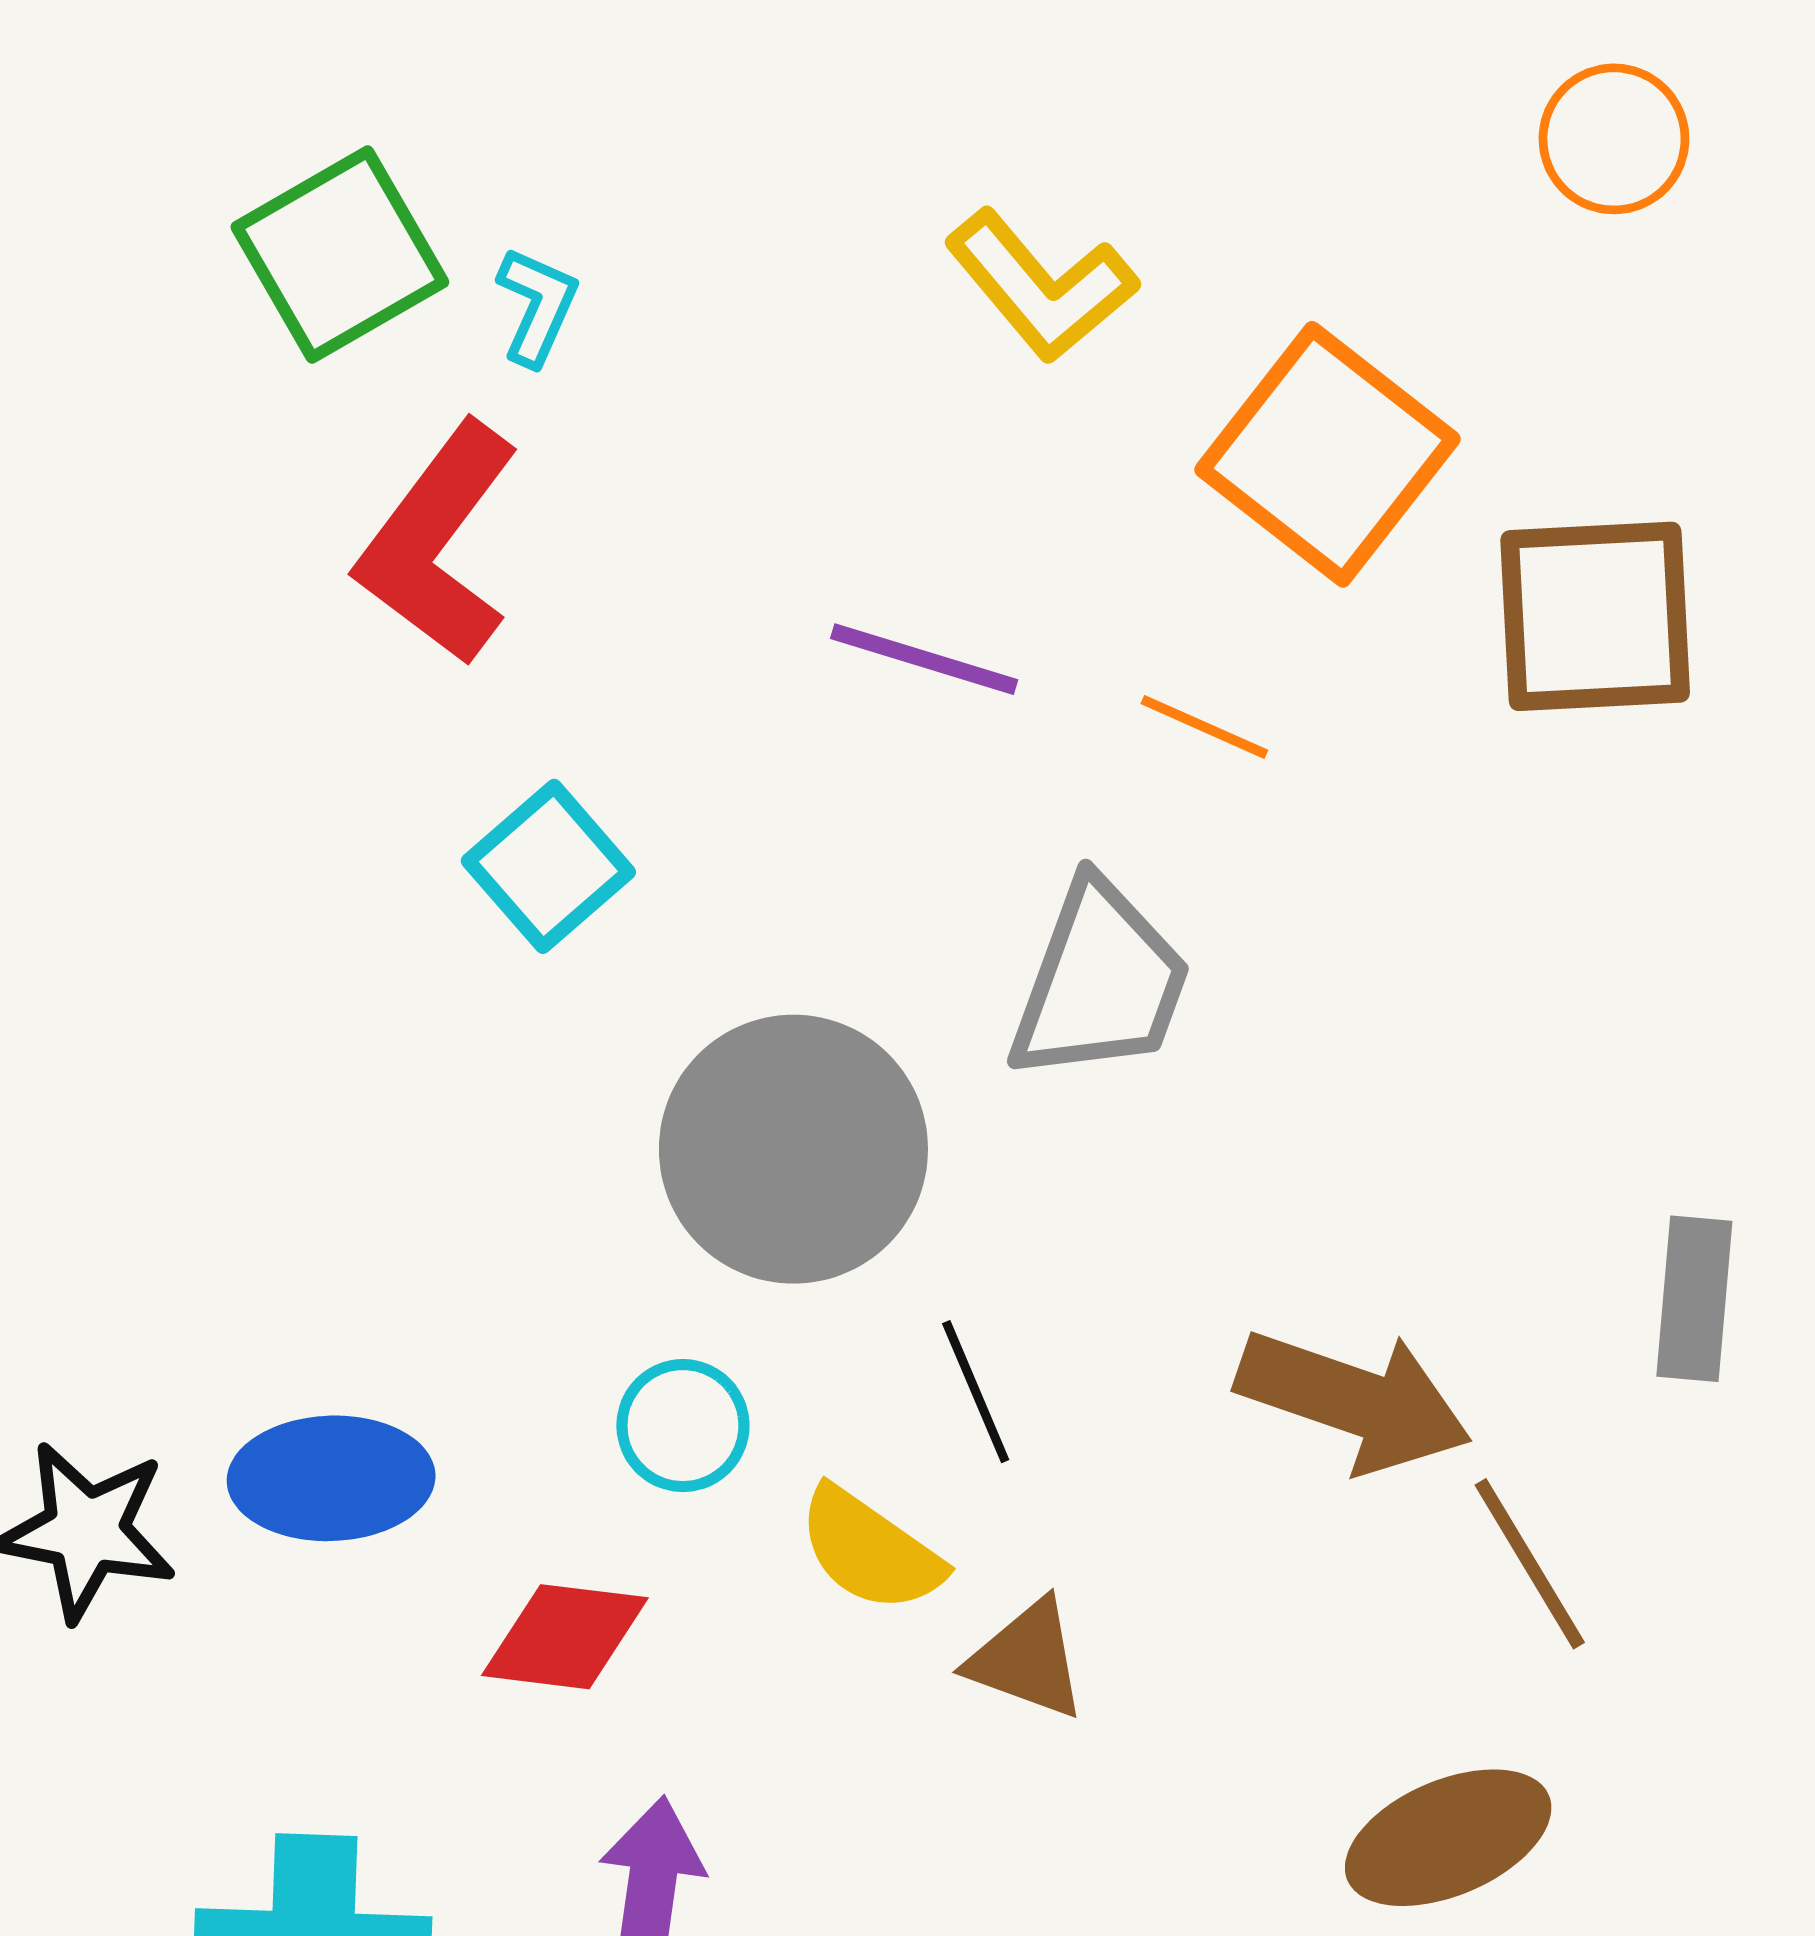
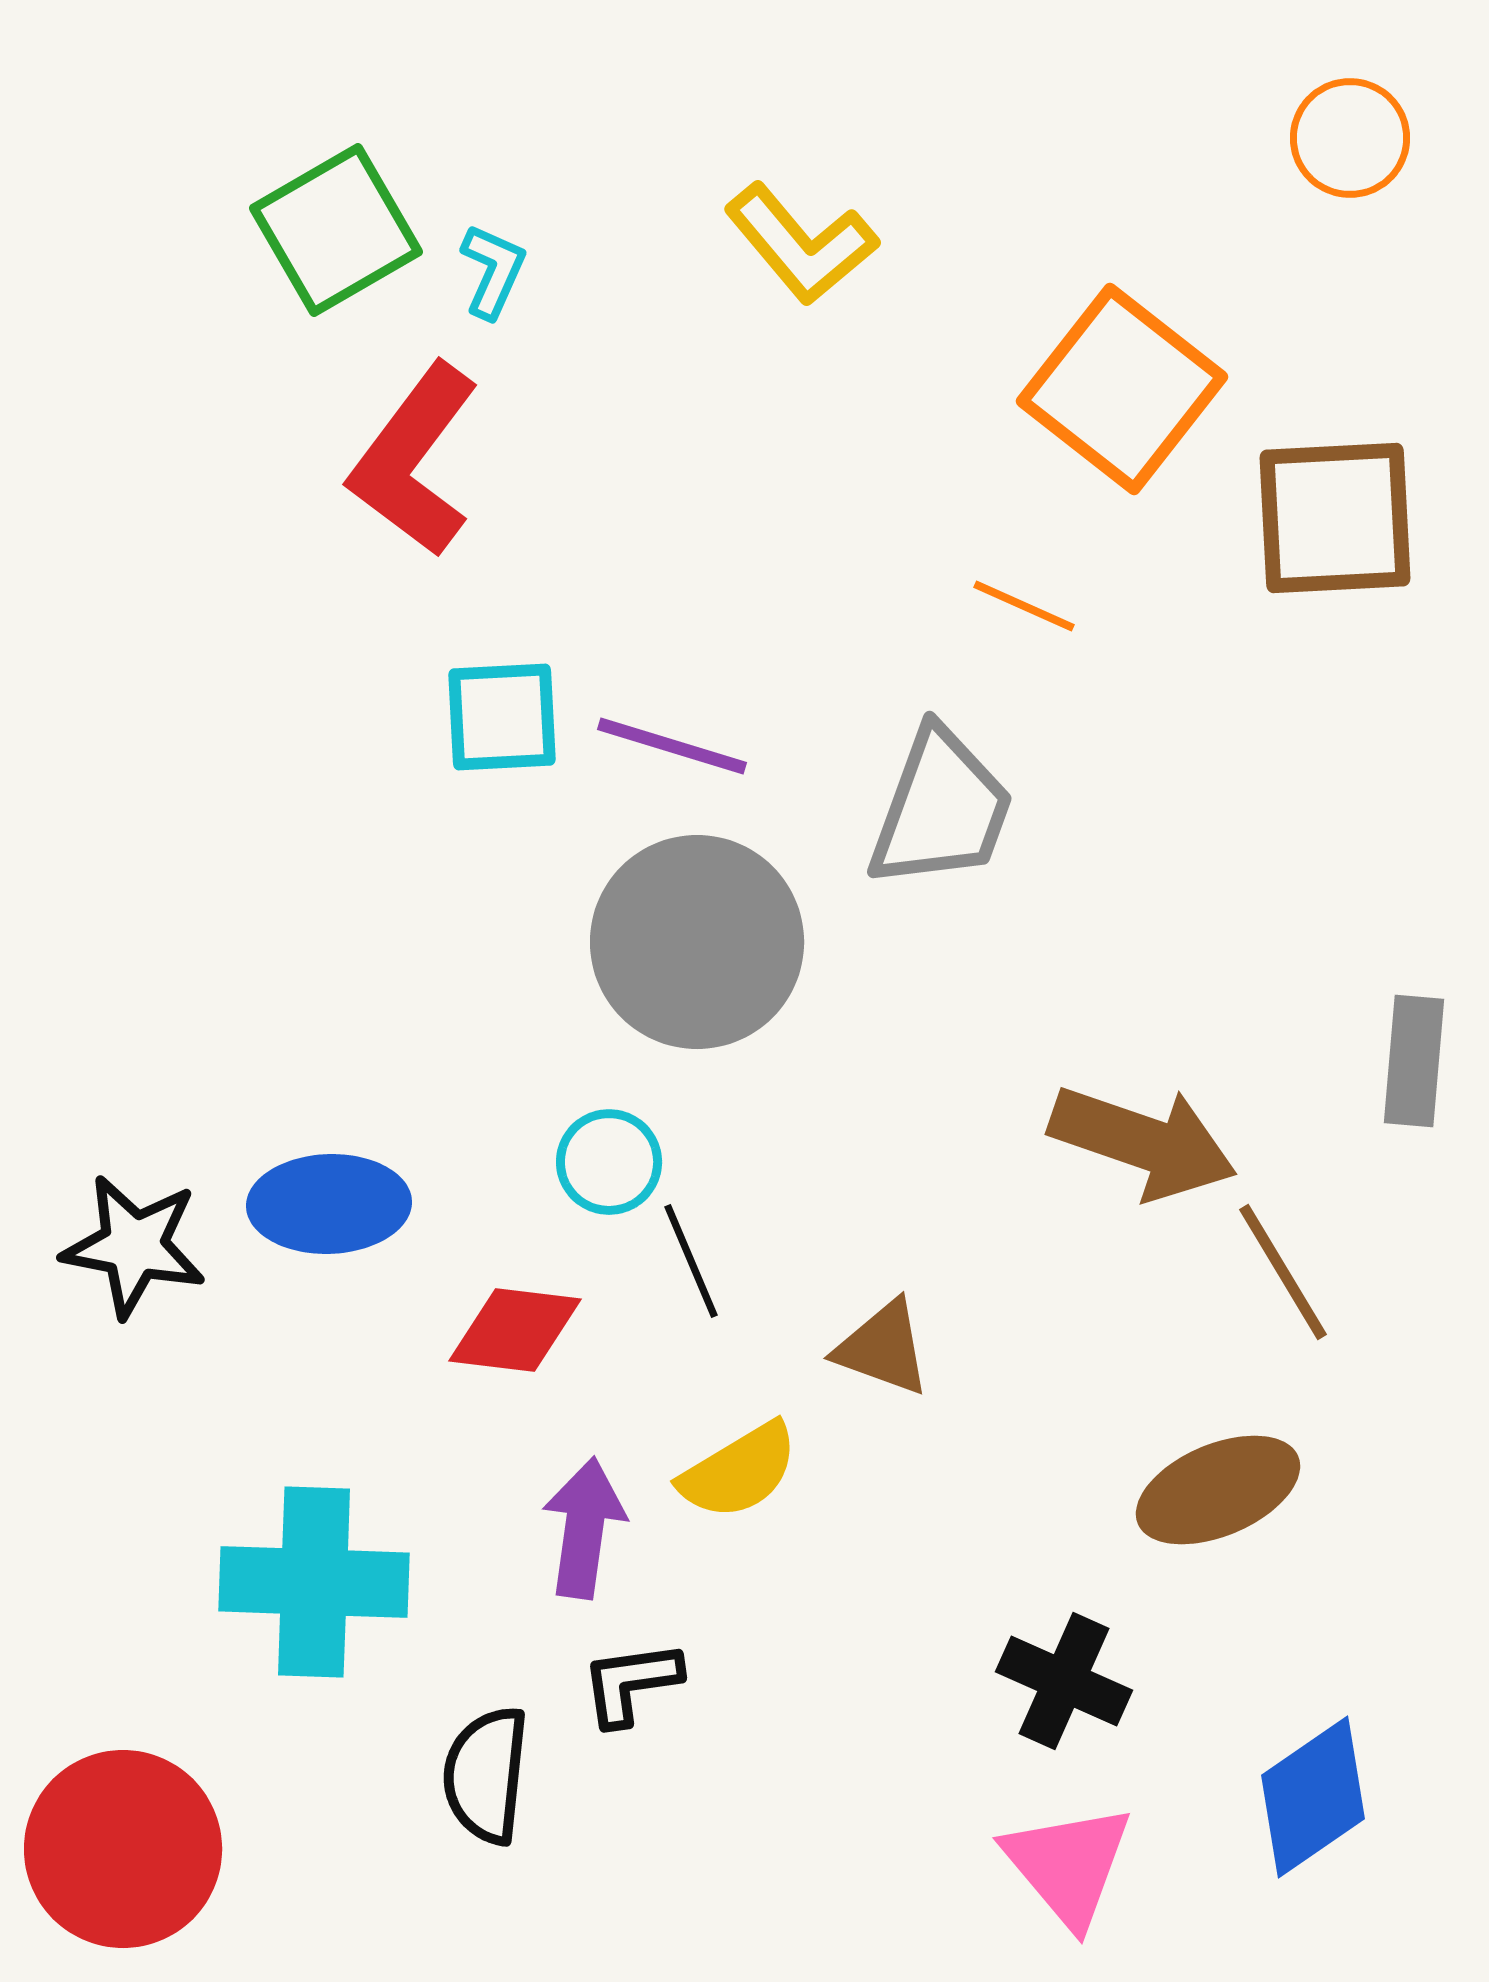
yellow L-shape: (1041, 286) -> (801, 244), moved
purple line: (924, 659) -> (672, 746), moved
cyan square: (548, 866) -> (502, 717), turned 38
black line: (976, 1392) -> (691, 1261), moved
yellow semicircle: (870, 1550) -> (739, 1471), moved, turned -66

